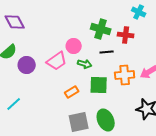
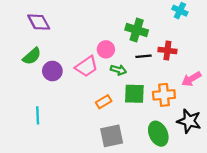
red cross: (126, 35) -> (167, 51), moved
orange cross: (125, 75) -> (164, 95), moved
cyan line: (14, 104) -> (38, 115), turned -49
green ellipse: (106, 120) -> (158, 134), moved

